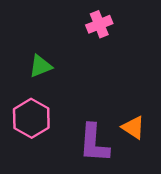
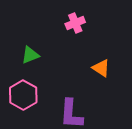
orange triangle: (133, 127) -> (101, 68), moved

